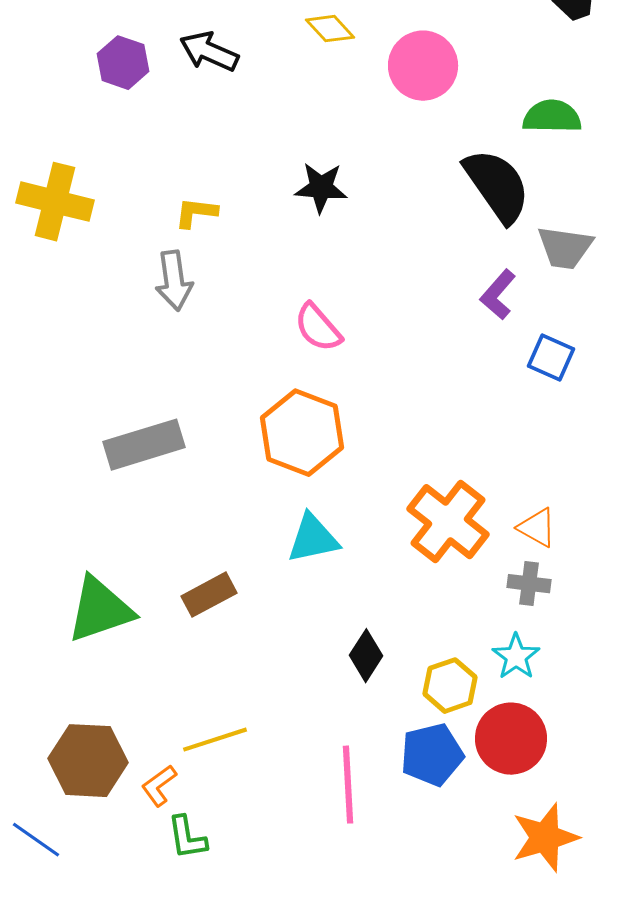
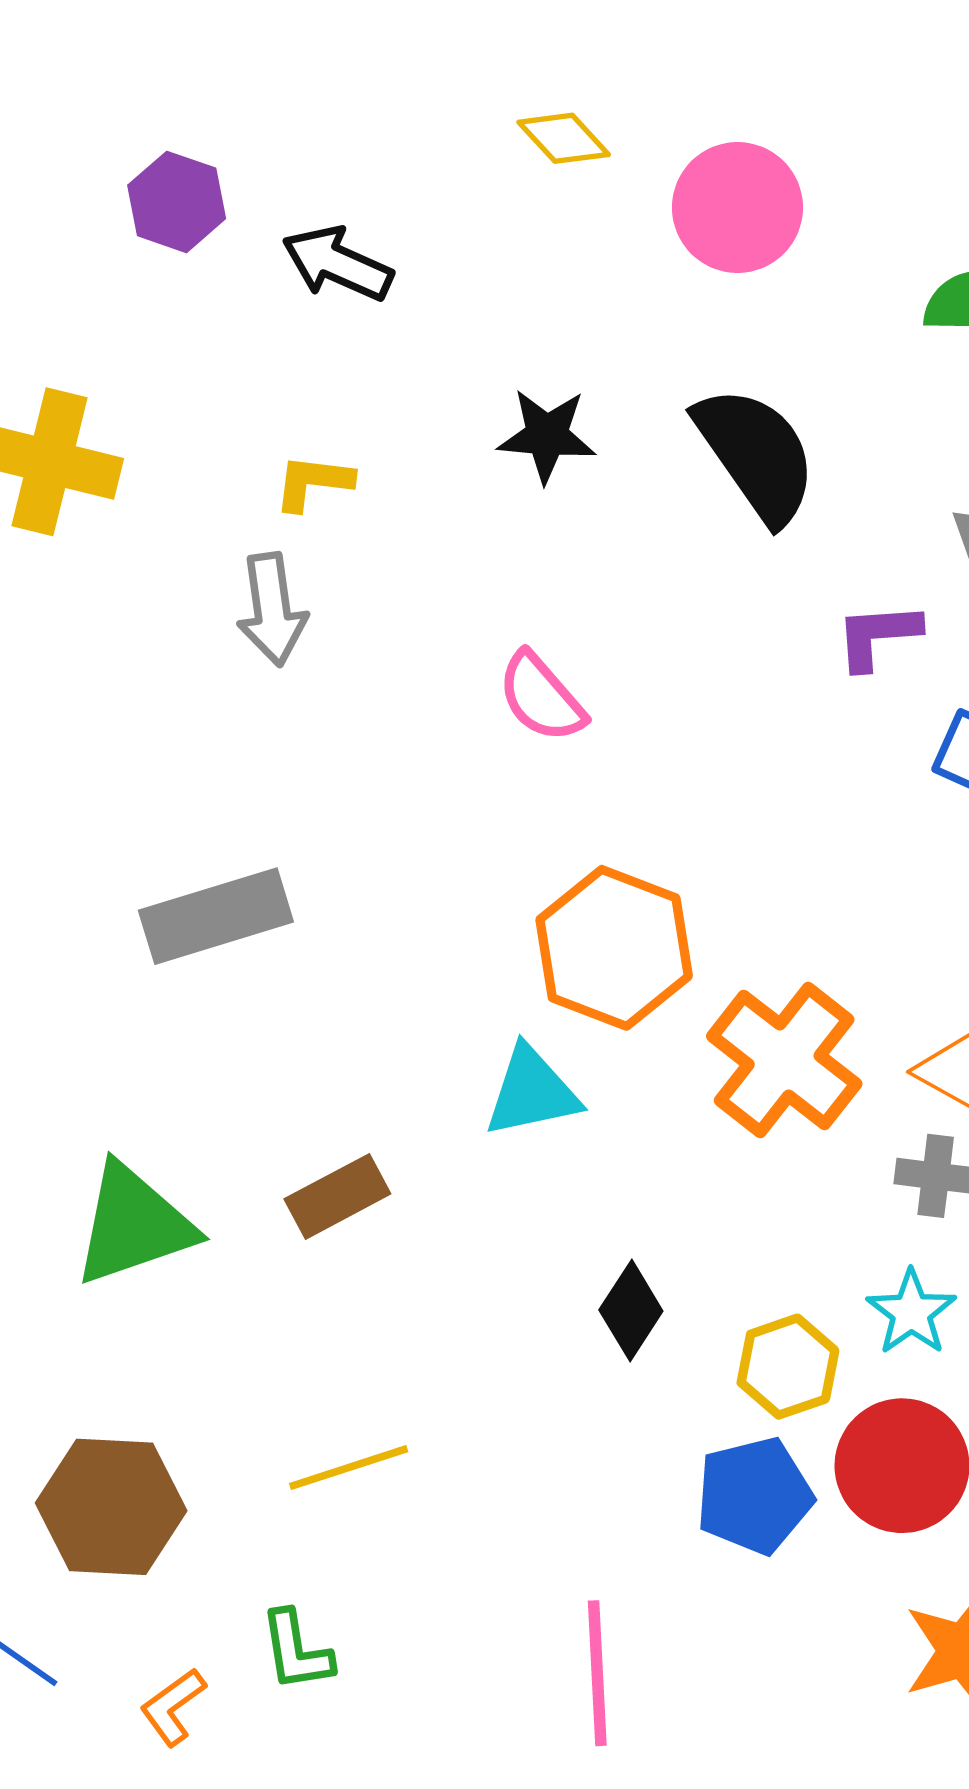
black arrow: (209, 52) -> (337, 264), moved
black semicircle: (497, 186) -> (756, 454), moved
purple L-shape: (498, 295) -> (878, 636), turned 45
orange hexagon: (302, 433) -> (614, 948), moved
pink line: (348, 785) -> (597, 1673), moved
orange L-shape: (159, 786) -> (173, 1707), moved

